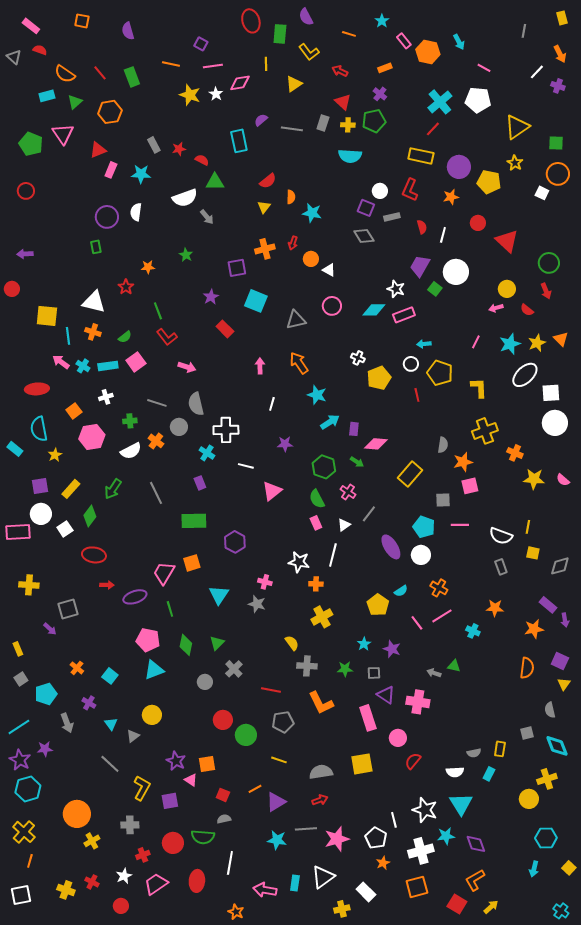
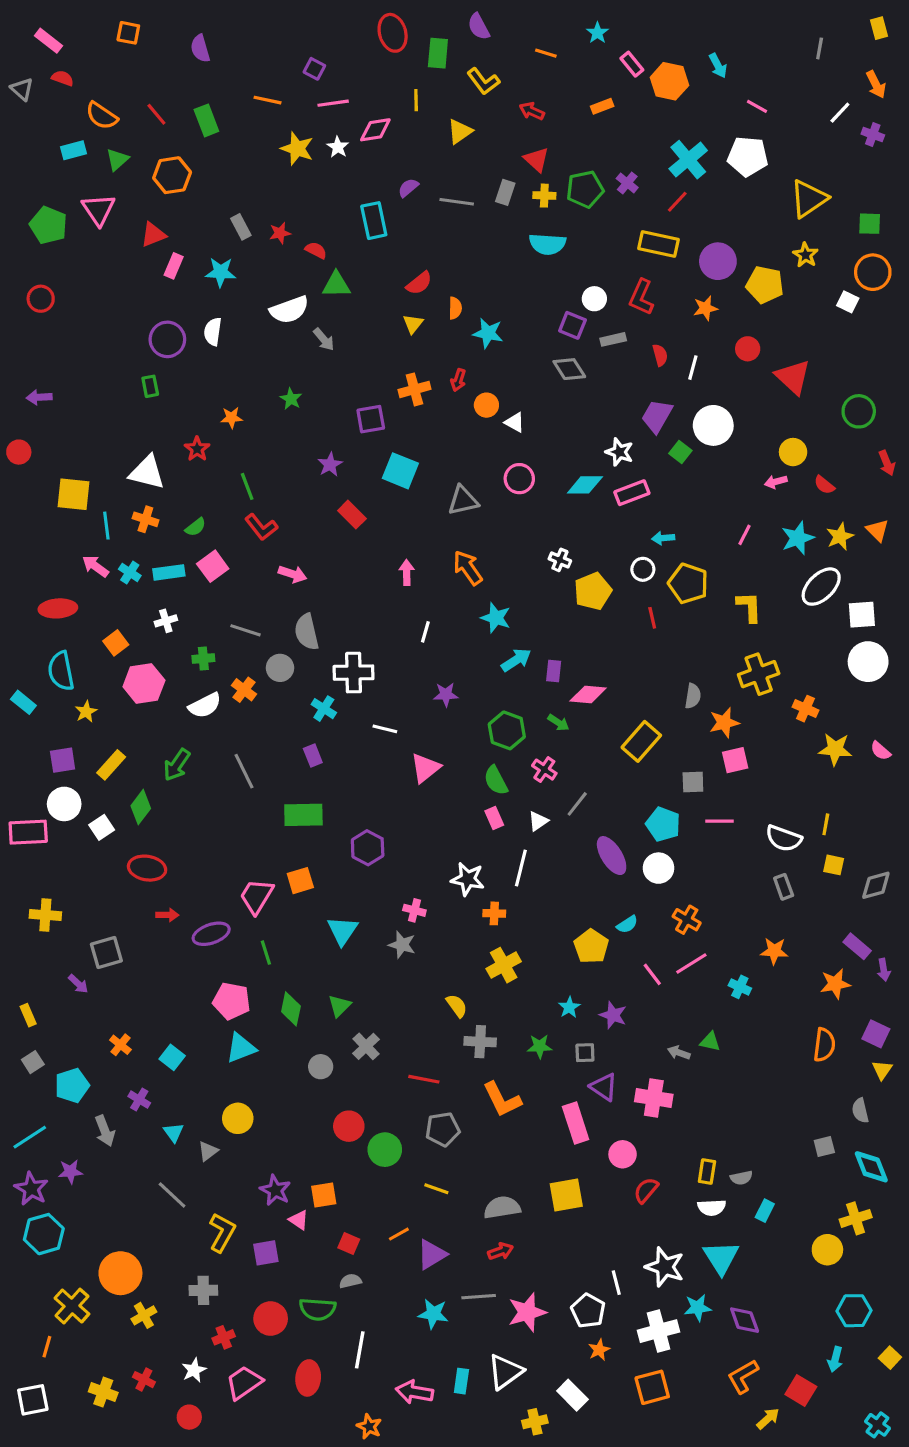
purple cross: (380, 94) -> (627, 183), moved
red arrow: (546, 291) -> (887, 463), moved
yellow rectangle: (500, 749) -> (707, 1172), moved
yellow cross: (24, 832) -> (72, 1306), moved
red square: (457, 904) -> (801, 1390), moved

